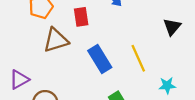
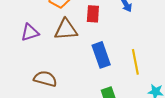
purple triangle: (19, 79) -> (30, 32), moved

